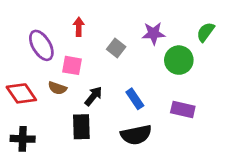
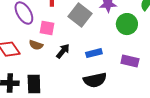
gray square: (116, 48) -> (80, 15), size x1.6
blue rectangle: (135, 99) -> (94, 53), turned -70
black rectangle: (81, 127) -> (34, 84), moved

